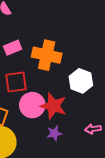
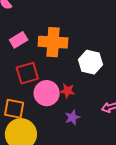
red star: (53, 106) -> (67, 91), size x0.6

